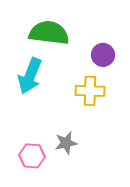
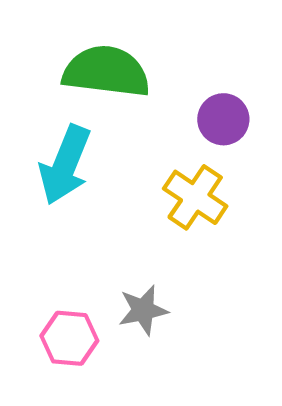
yellow cross: (90, 91) -> (195, 197), turned 32

